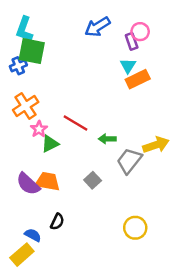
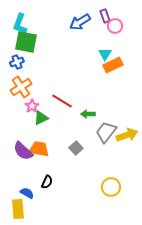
purple rectangle: (132, 41) -> (105, 16), moved
blue cross: (18, 66) -> (17, 62), moved
yellow arrow: (156, 145) -> (127, 135), moved
yellow rectangle: (22, 255) -> (18, 209), turned -54

